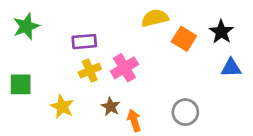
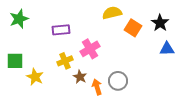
yellow cross: (90, 71) -> (65, 61), moved
yellow star: (62, 107) -> (35, 77), moved
gray circle: (185, 112) -> (118, 81), moved

